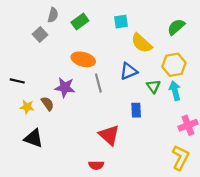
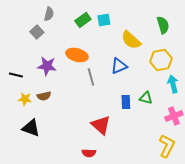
green rectangle: (80, 22) -> (83, 20), moved
cyan square: (121, 22) -> (104, 20), moved
green semicircle: (176, 27) -> (163, 25), turned 114
green triangle: (153, 86) -> (146, 98), moved, turned -40
purple star: (65, 87) -> (47, 66), moved
cyan arrow: (175, 91) -> (173, 84), moved
brown semicircle: (48, 104) -> (44, 96), turned 112

